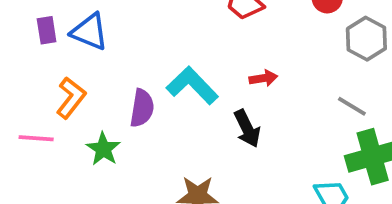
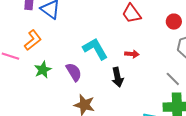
purple semicircle: (142, 108) -> (74, 72), moved, turned -54

